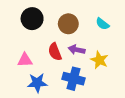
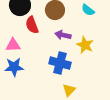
red semicircle: (55, 52) -> (32, 25), moved
blue star: (37, 83) -> (14, 67), moved

